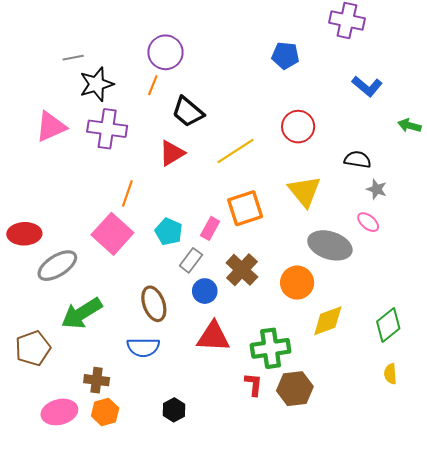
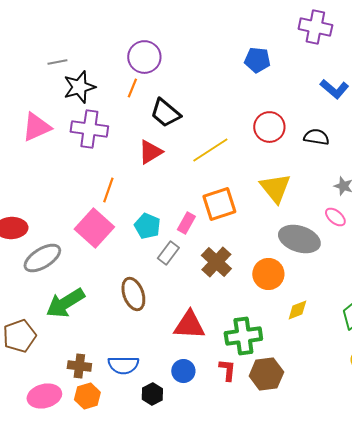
black semicircle: (358, 159) -> (316, 137), moved
blue circle: (205, 291) -> (183, 371), moved
yellow diamond: (328, 321) -> (297, 310), size x0.7
blue semicircle: (143, 347) -> (123, 365), moved

